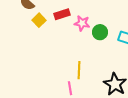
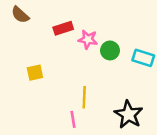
yellow square: (39, 20) -> (35, 73), moved, turned 32

